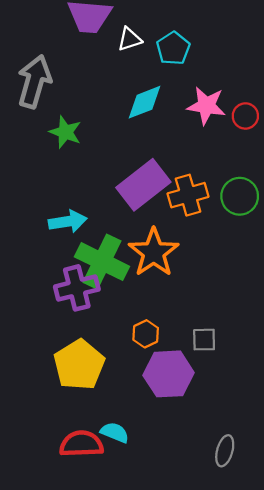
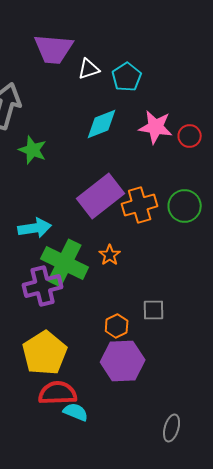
orange star: (154, 252) -> (110, 255), size x0.5
orange hexagon: (146, 334) -> (117, 326), moved
gray square: (204, 340) -> (154, 310), moved
red semicircle: (81, 444) -> (58, 393), moved

